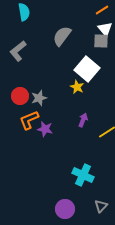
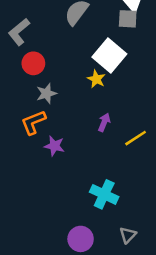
red circle: (20, 96) -> (33, 63), moved
purple star: (45, 129) -> (54, 146), moved

